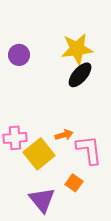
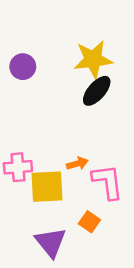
yellow square: (39, 154) -> (47, 187), turned 36

